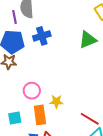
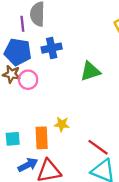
green triangle: (88, 40) -> (90, 71), moved
pink circle: (32, 91) -> (28, 80), moved

